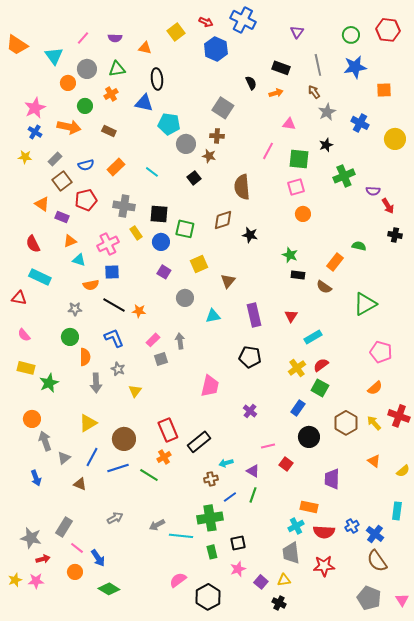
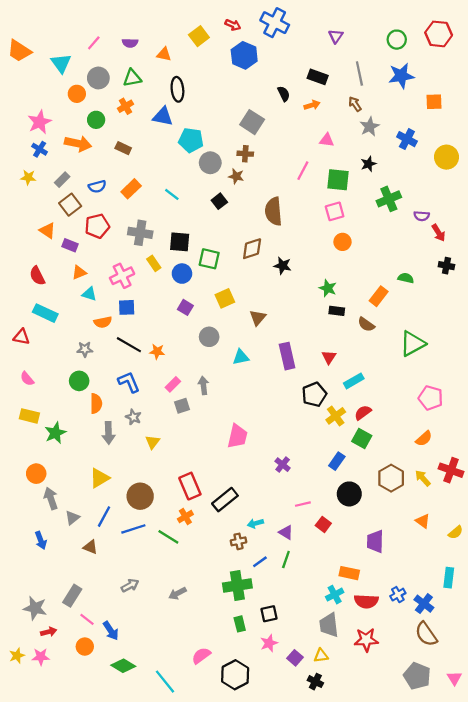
black pentagon: (250, 357) -> (314, 394), moved, turned -30
cyan line: (181, 536) -> (165, 682), moved, turned 45

